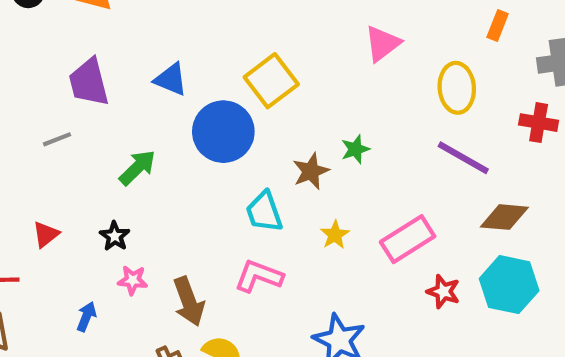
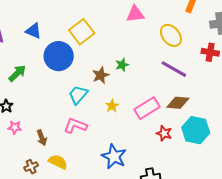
pink triangle: (382, 43) -> (135, 14), turned 30
yellow ellipse: (457, 88) -> (171, 35), turned -35
cyan trapezoid: (264, 212) -> (78, 95), turned 60
brown diamond: (504, 217) -> (178, 103), moved
brown arrow: (189, 301) -> (42, 138), size x0.7

